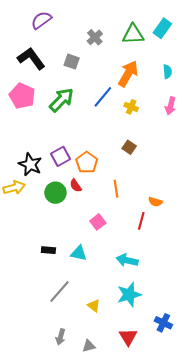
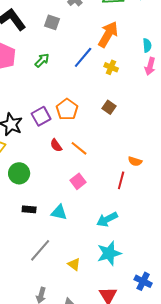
cyan semicircle: (167, 72) -> (147, 45), moved
green arrow: (62, 100) -> (42, 60), size x0.6
orange pentagon: (87, 162) -> (67, 109), moved
orange line: (116, 189) -> (79, 148), moved, turned -42
green circle: (55, 193) -> (19, 173), moved
cyan arrow: (127, 260) -> (107, 219), turned -40

